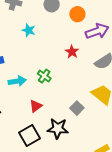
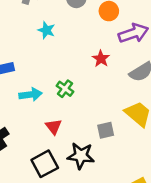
red triangle: (36, 106) -> (53, 127), turned -32
gray square: (77, 108) -> (106, 130), turned 32

